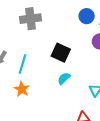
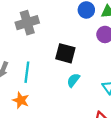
orange star: (22, 89) -> (21, 100), moved

